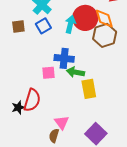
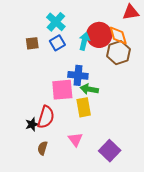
pink square: (48, 73) -> (62, 90), size x1.6
yellow rectangle: (89, 89) -> (84, 107), moved
brown semicircle: (54, 136) -> (43, 148), moved

